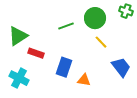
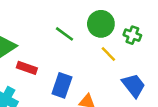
green cross: (126, 11) -> (132, 35), moved
green line: (66, 26) -> (64, 34), turned 56

